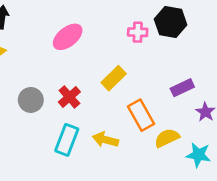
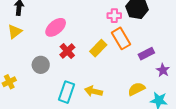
pink ellipse: (68, 37) -> (56, 27), moved
red cross: (69, 97) -> (67, 51), moved
orange rectangle: (141, 115) -> (121, 38), moved

